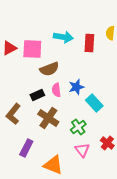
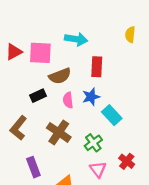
red rectangle: (89, 43) -> (97, 67), moved
black rectangle: (37, 95) -> (38, 96), moved
purple rectangle: (26, 148) -> (33, 167), turned -48

